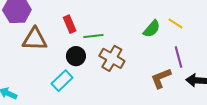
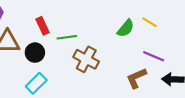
black circle: (76, 56) -> (35, 53), moved
purple line: (179, 57) -> (154, 56), turned -50

